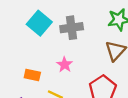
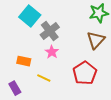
gray cross: (72, 28) -> (50, 31), moved, turned -30

